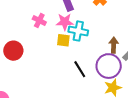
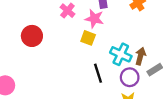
cyan cross: (78, 31) -> (121, 54), moved
purple circle: (109, 66) -> (130, 77), size x0.7

